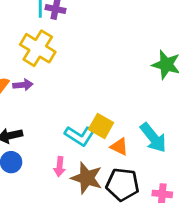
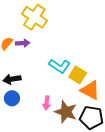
cyan L-shape: (80, 136) -> (60, 66), moved
orange triangle: (119, 147) -> (90, 90), size x1.5

